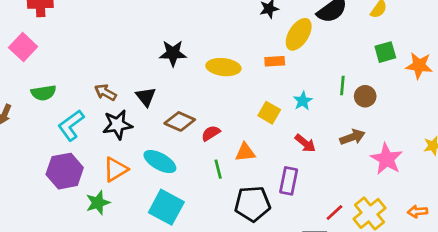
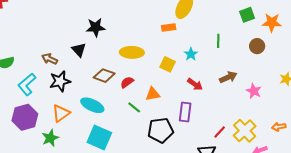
yellow ellipse: (223, 67) -> (132, 52), moved
brown circle: (365, 96) -> (257, 46), moved
black triangle: (146, 97) -> (79, 50), moved
pink star: (387, 159) -> (254, 91), size x0.7
green line: (218, 169) -> (134, 107), turned -32

